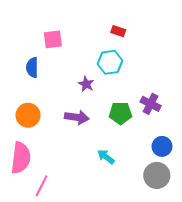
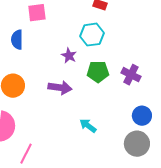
green pentagon: (120, 113) -> (98, 72), moved

